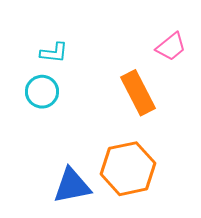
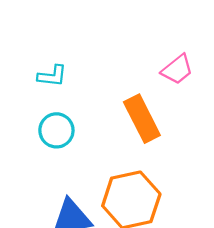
cyan circle: (42, 92) -> (56, 130), moved

